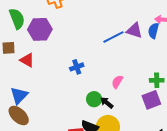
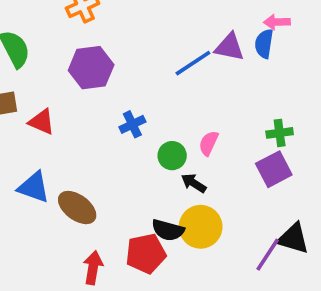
purple hexagon: (40, 29) -> (91, 68), moved
blue triangle: (19, 95) -> (34, 187), turned -48
green circle: (94, 99) -> (172, 156), moved
brown ellipse: (19, 115) -> (77, 208), moved

